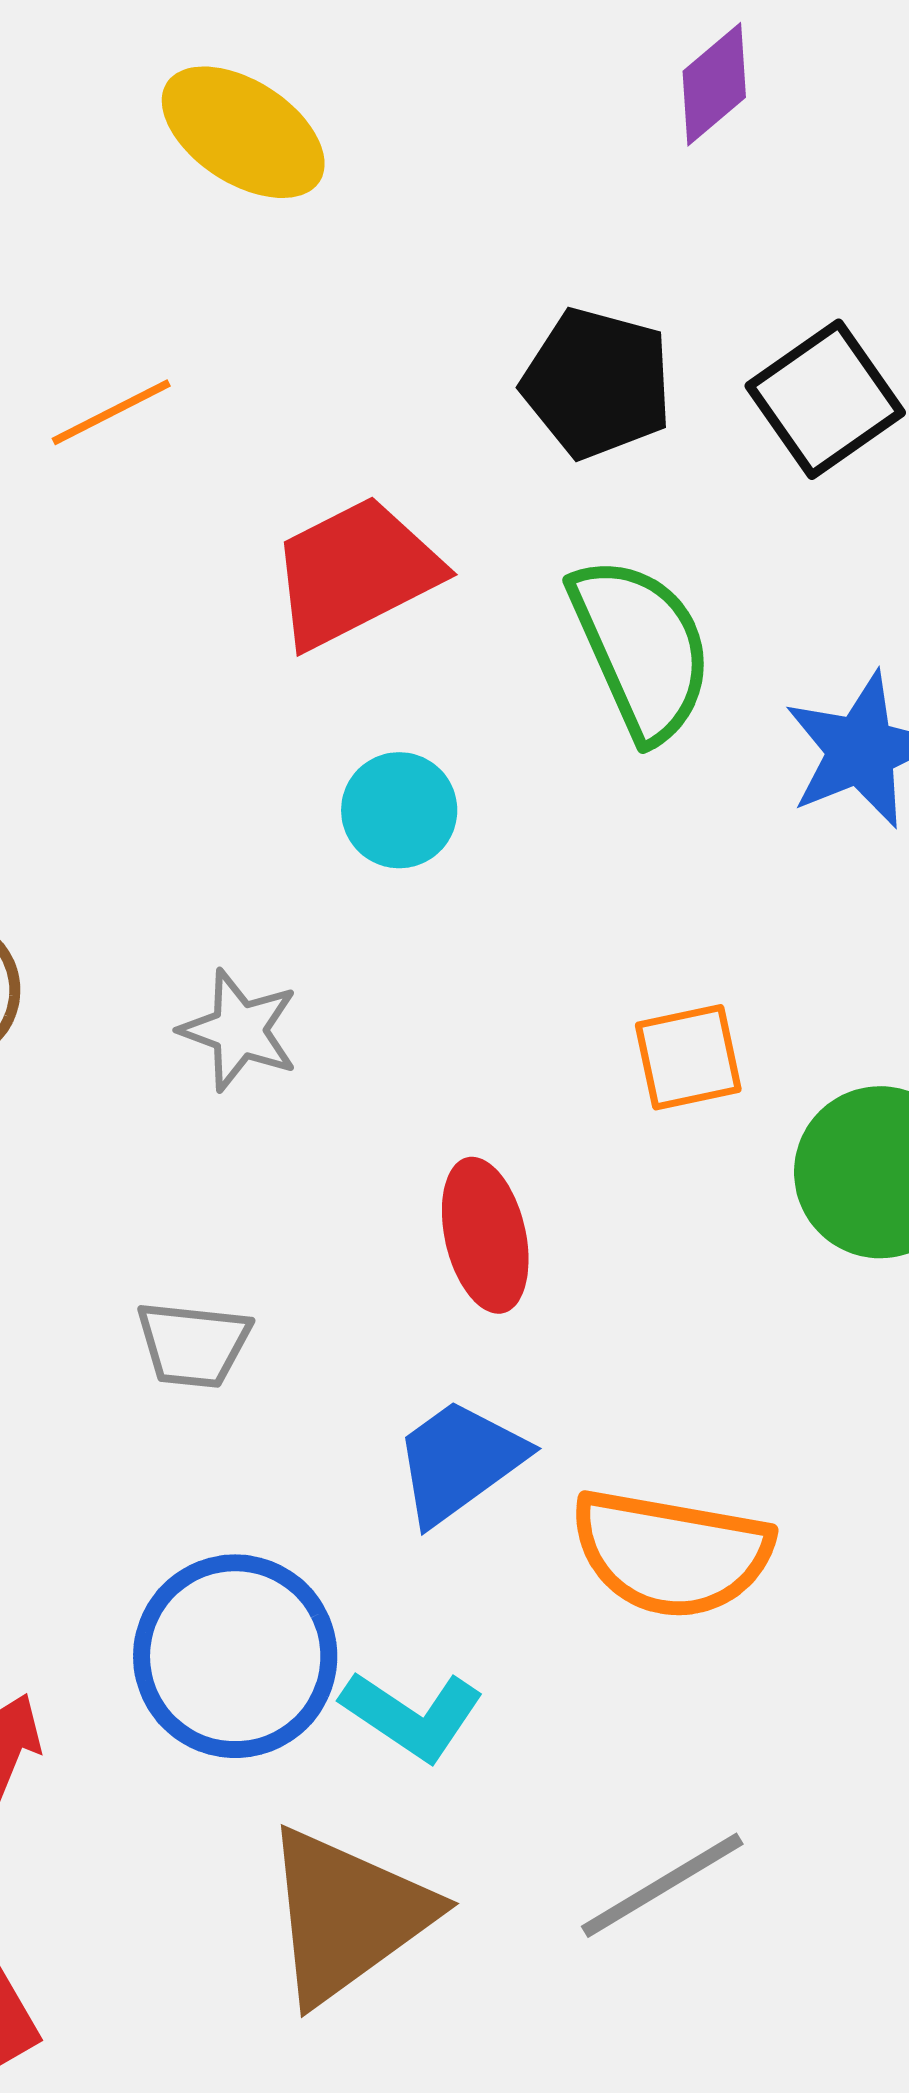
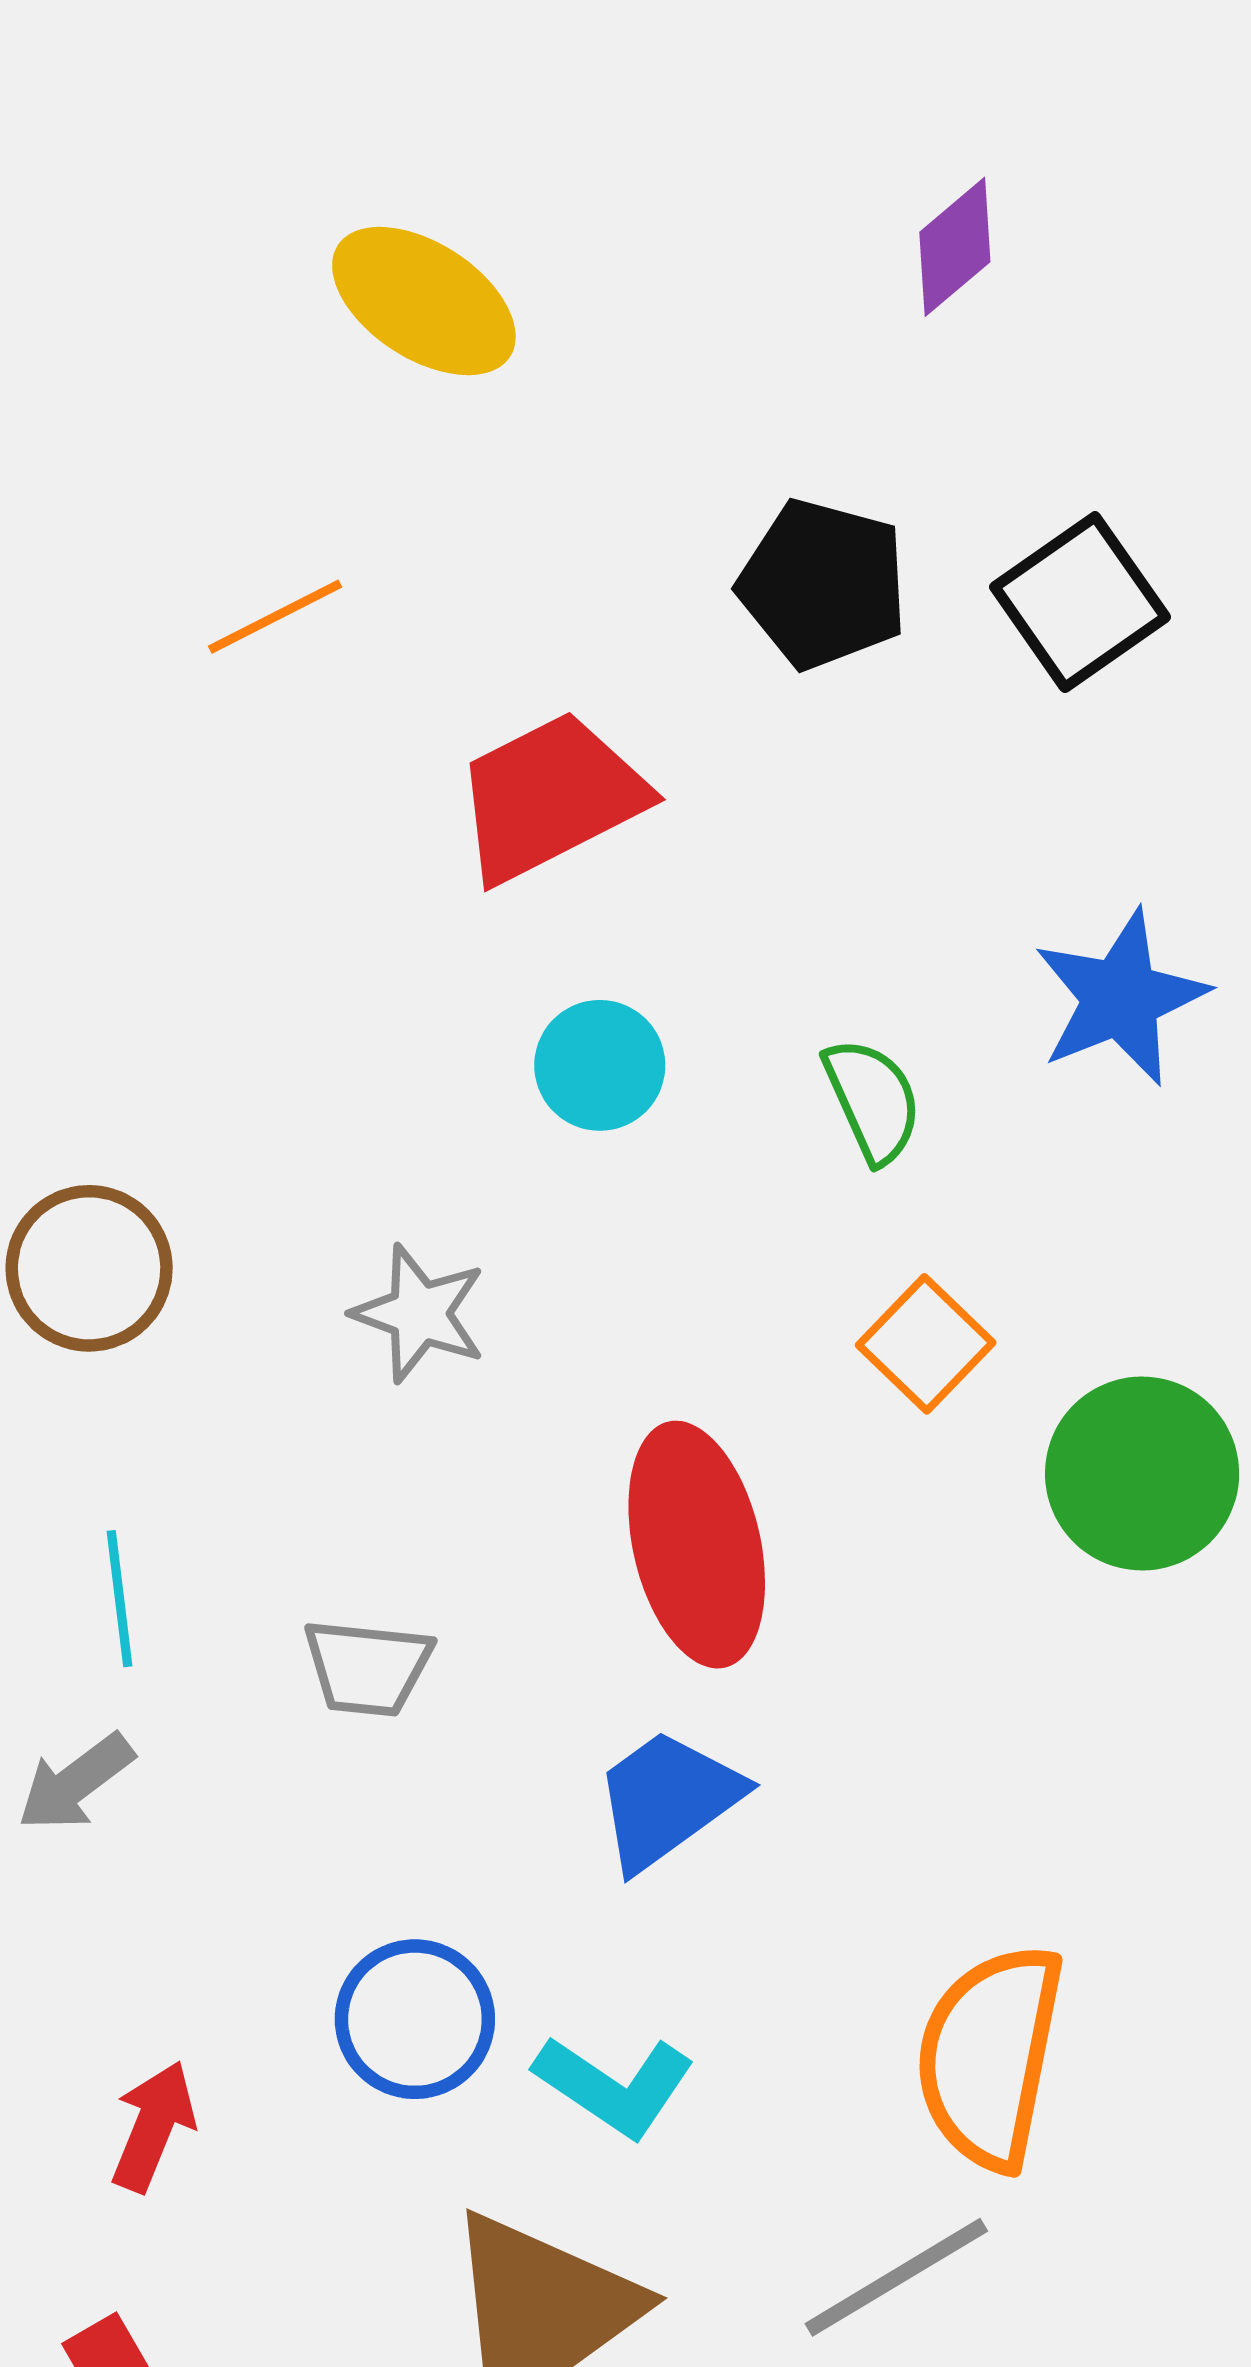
green semicircle: (641, 648) -> (873, 1100), moved, size x0.6
orange square: (688, 1057) -> (926, 1344), turned -34
red ellipse: (485, 1235) -> (697, 1545), size x1.4
orange semicircle: (671, 1553) -> (990, 2056), moved, turned 91
blue circle: (235, 1656) -> (415, 2019), size x0.7

